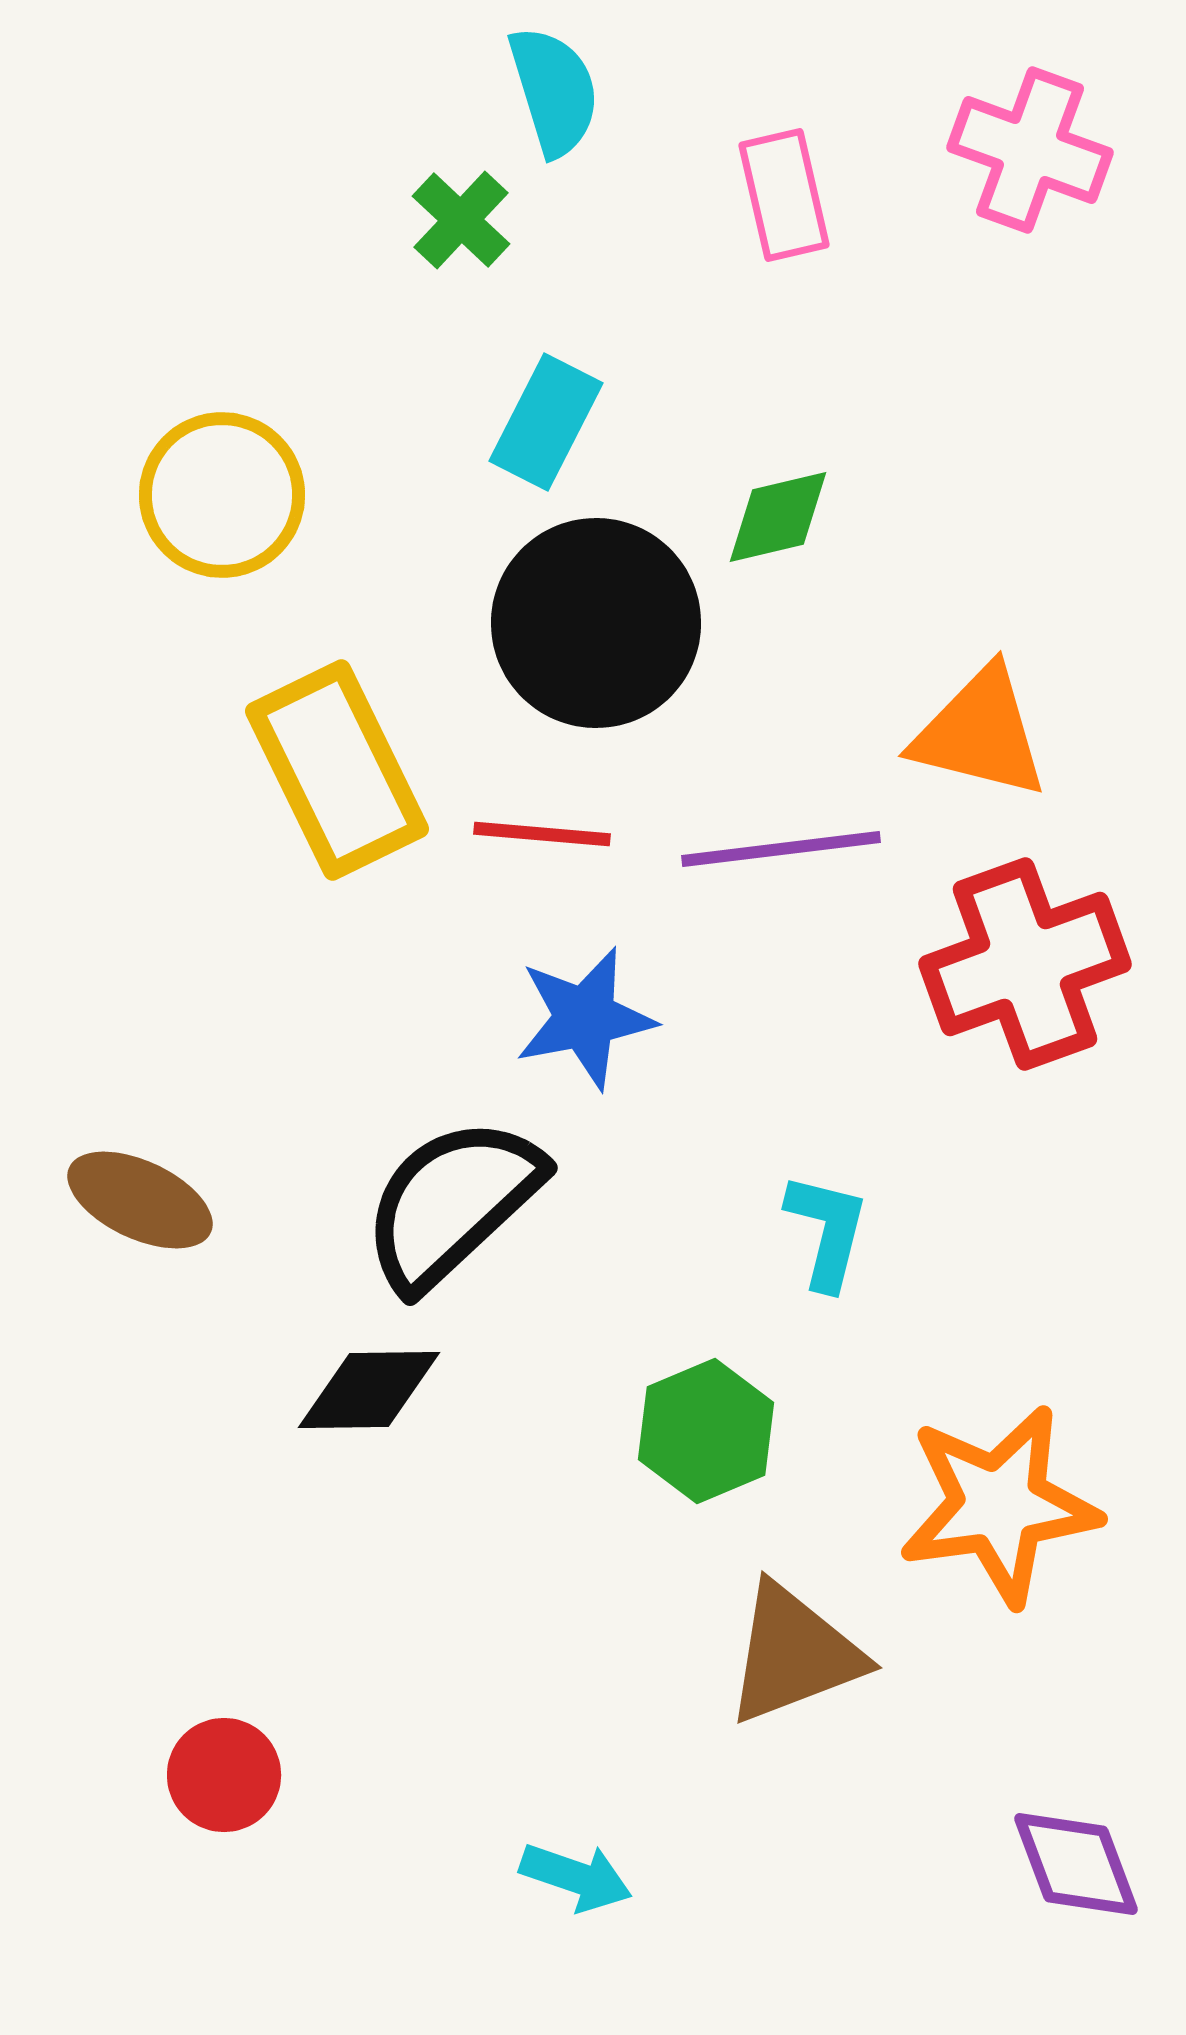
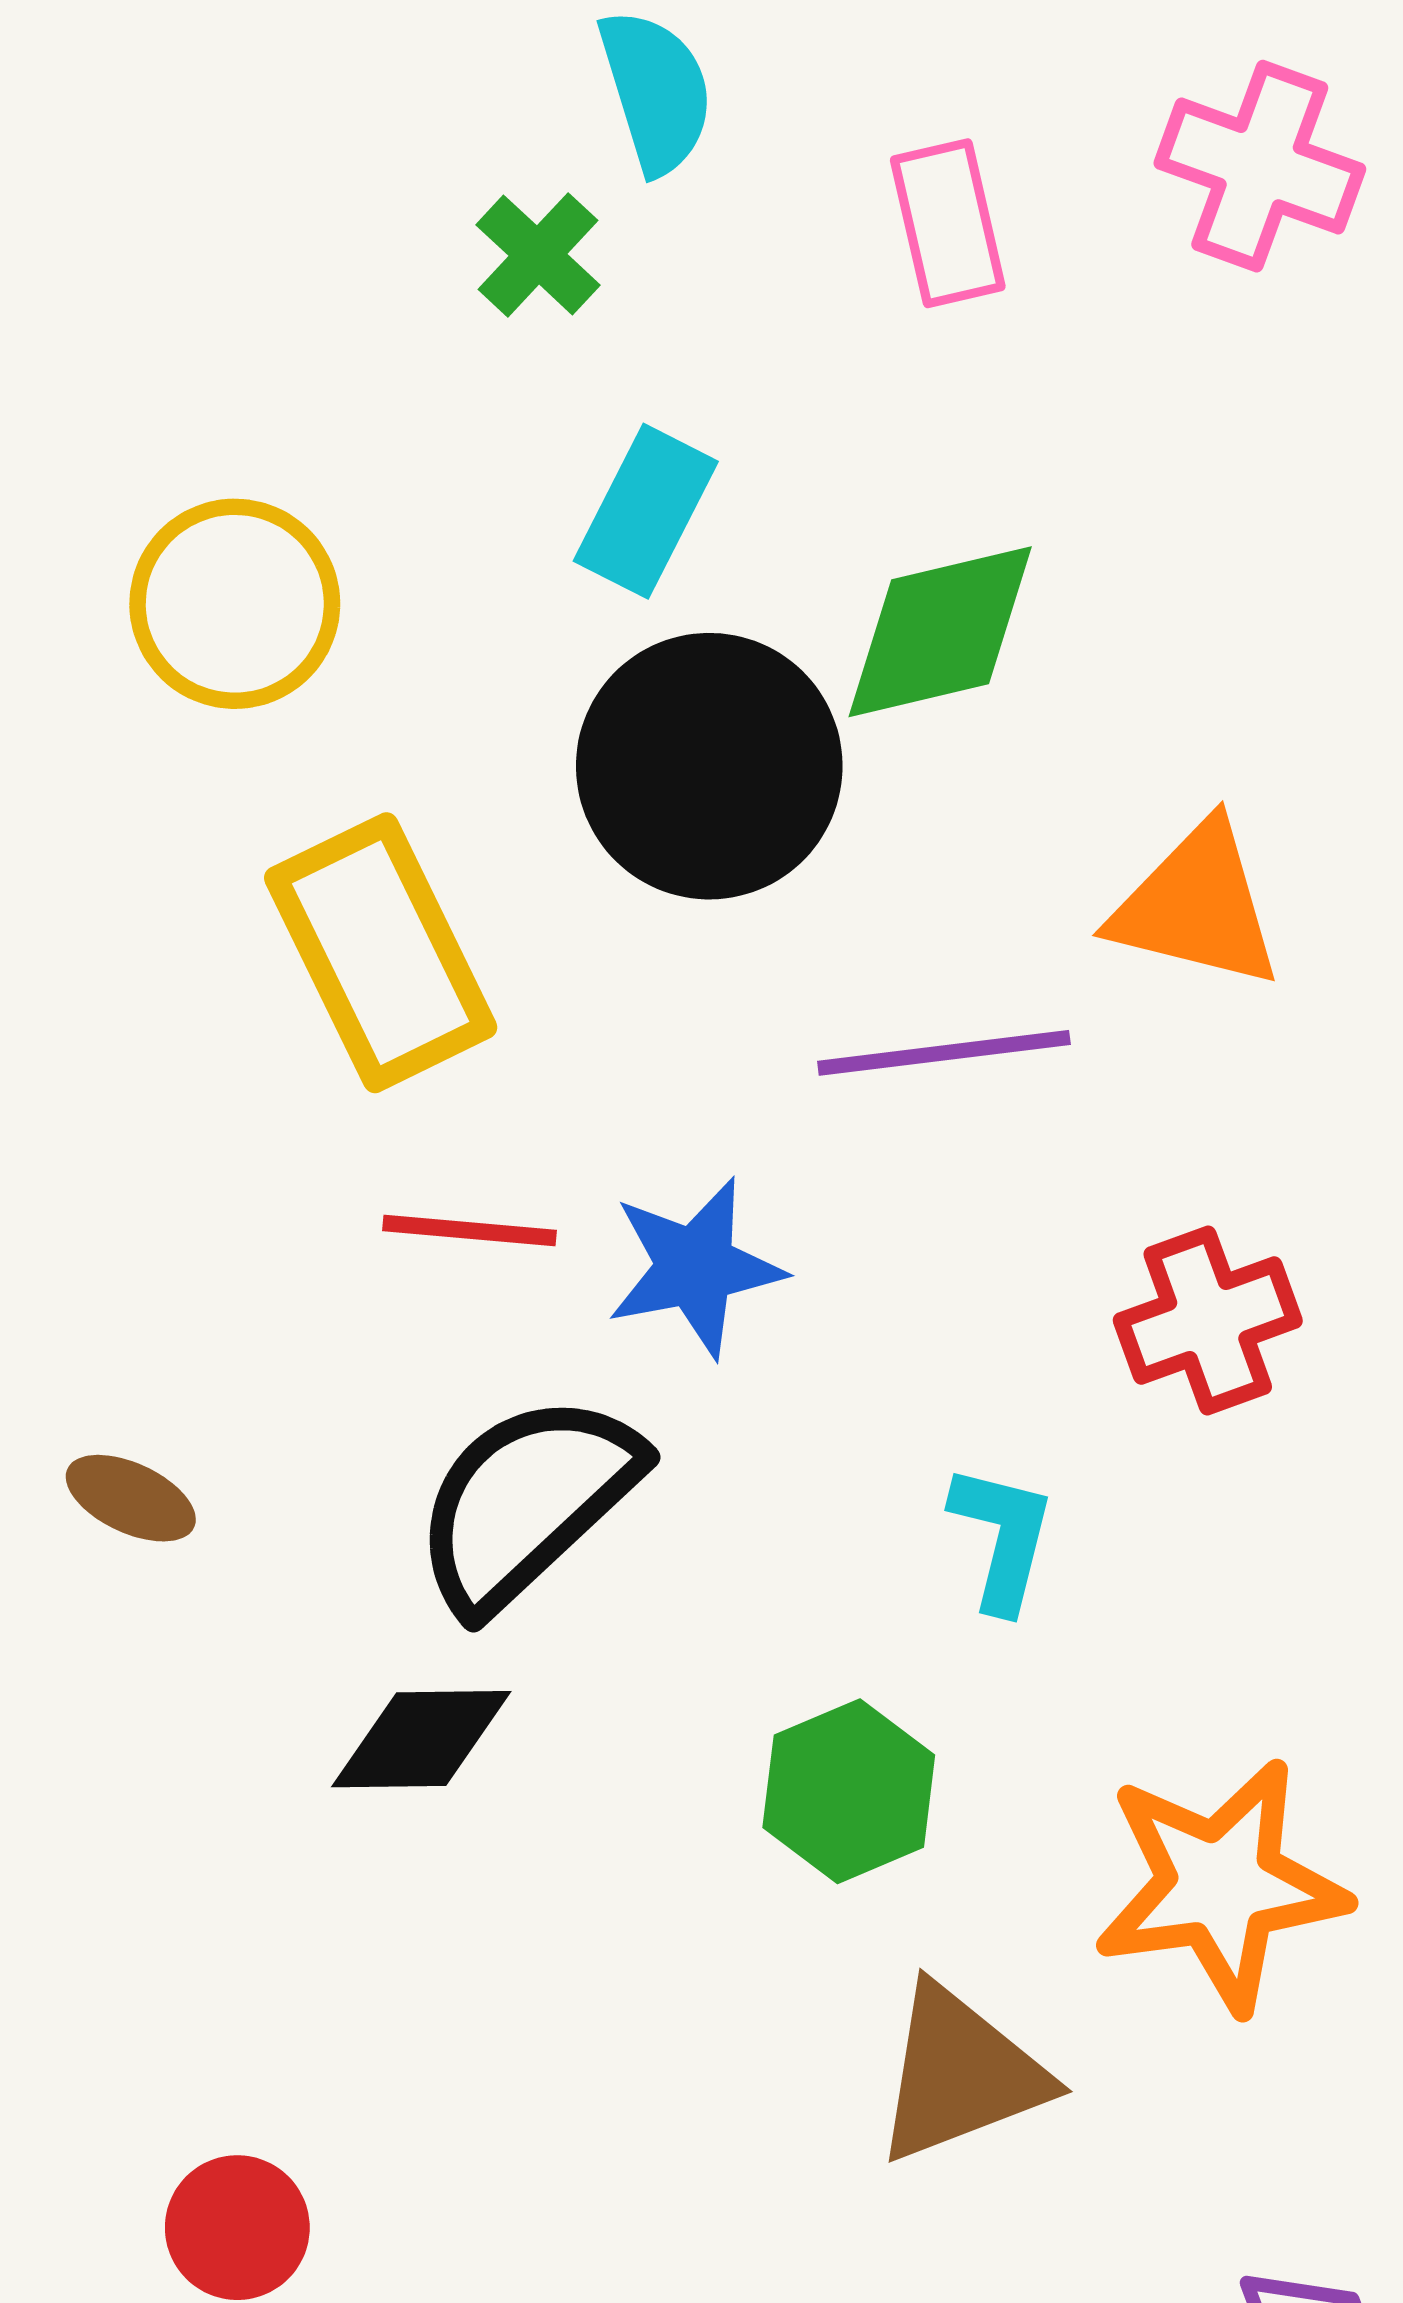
green diamond: (778, 517) -> (940, 632), size x1.5
red line: (542, 834) -> (469, 1230), moved
red cross: (1025, 964) -> (1208, 1321), moved, size x0.7
brown ellipse: (140, 1200) -> (131, 1498), size x0.7

